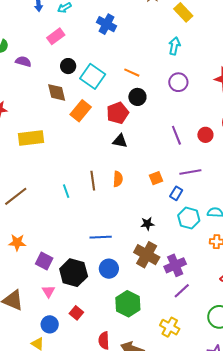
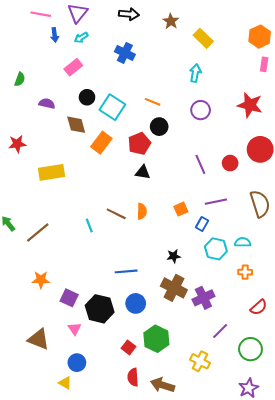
purple semicircle: (23, 62) -> (47, 104), moved
brown line: (93, 181) -> (116, 214), turned -54
purple line: (182, 291) -> (220, 331), moved
red square: (76, 313) -> (129, 347), moved

